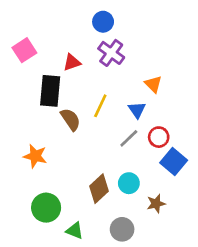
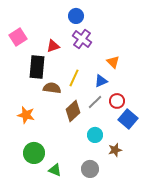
blue triangle: (137, 110) -> (101, 81), turned 40
brown semicircle: (71, 119) -> (52, 88), turned -48
brown diamond: (99, 189) -> (73, 111), moved

